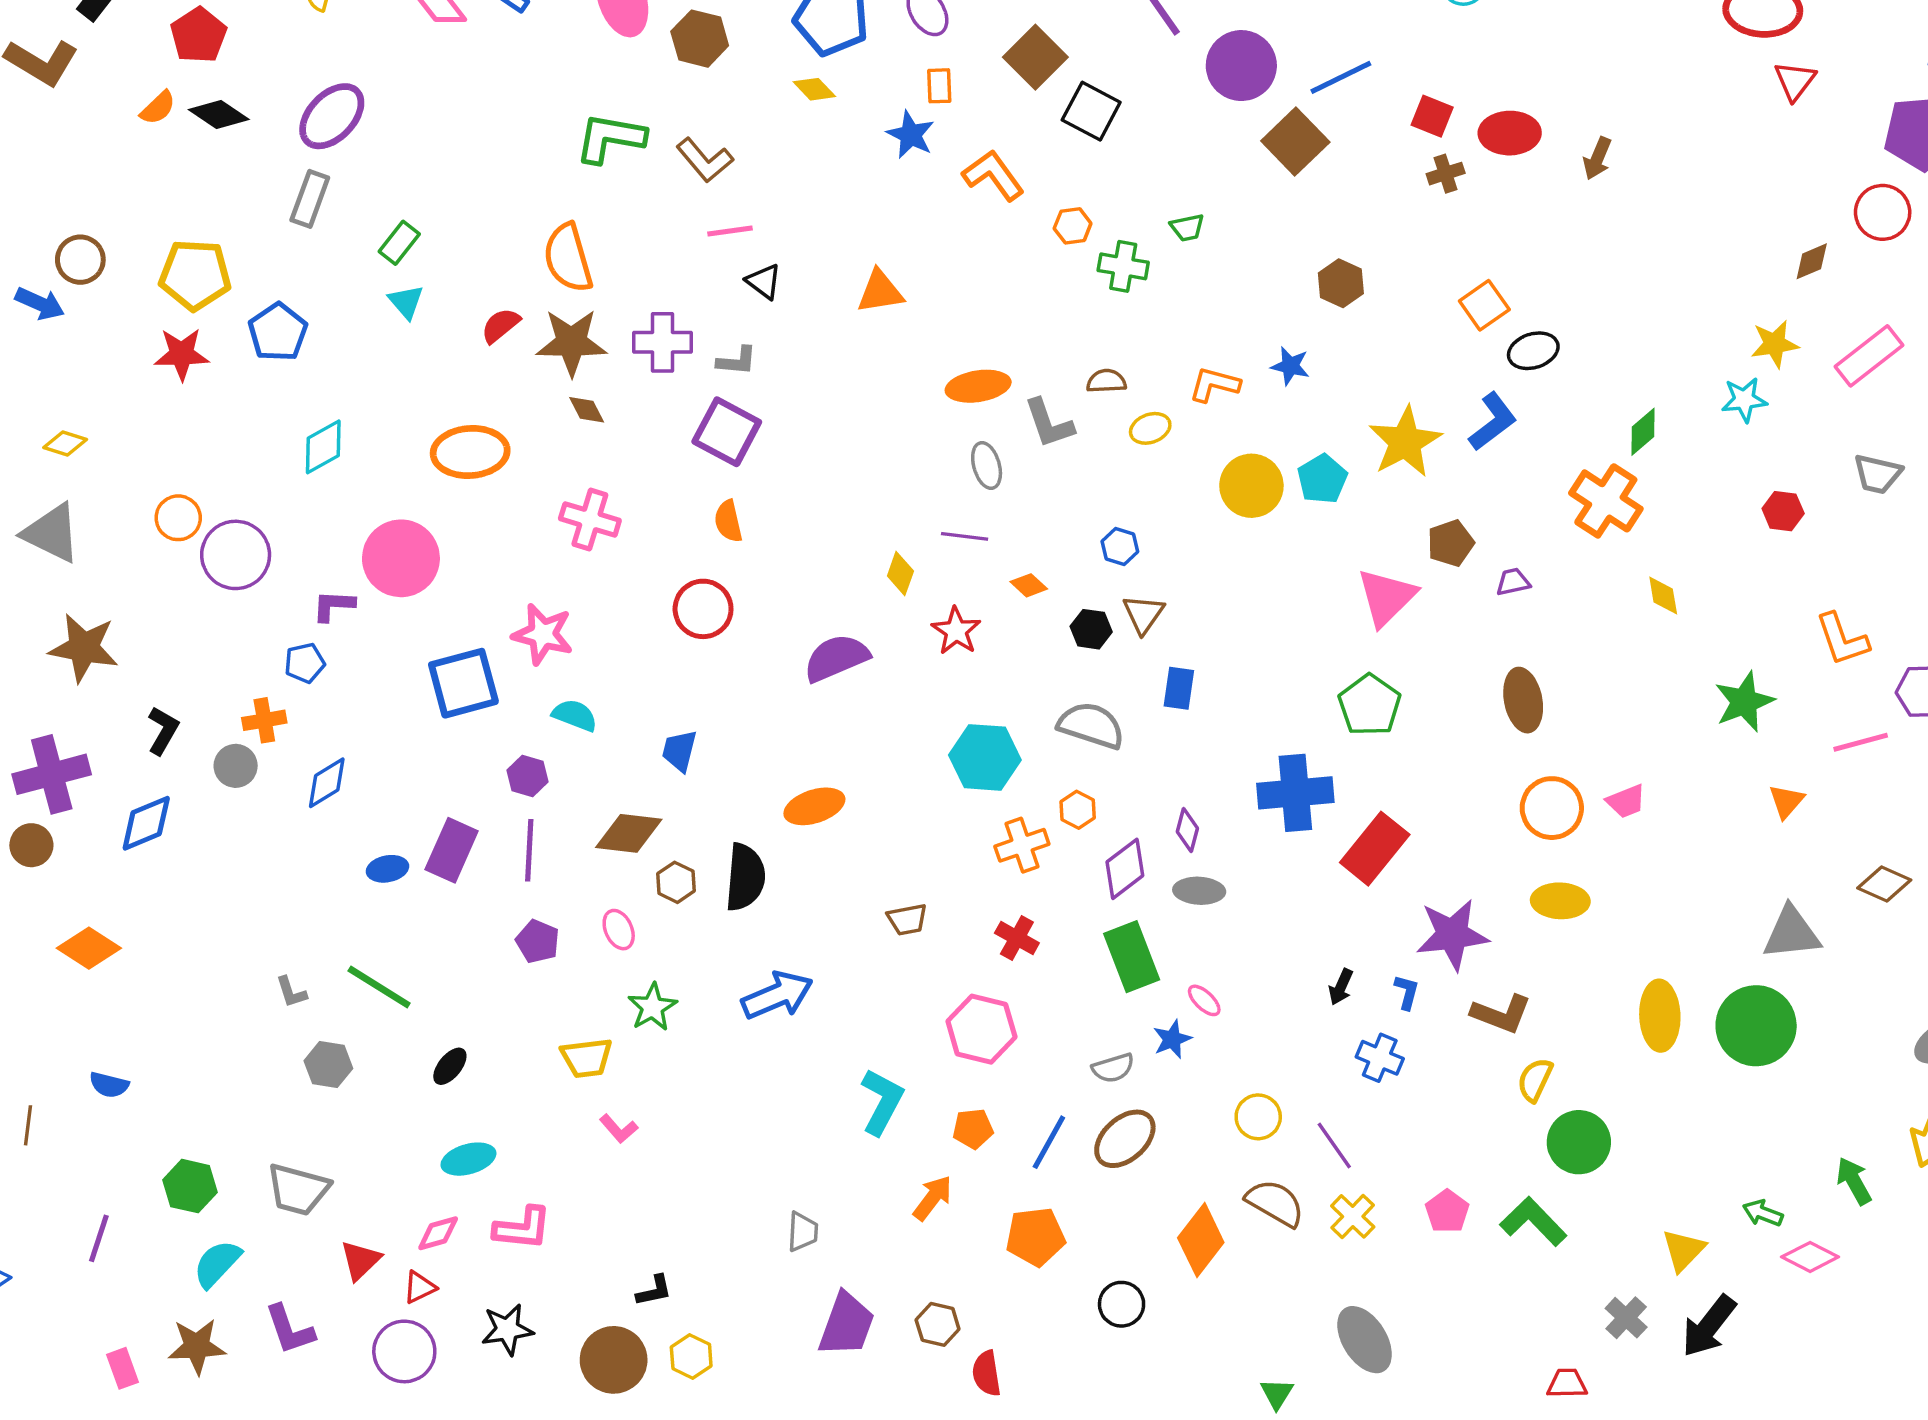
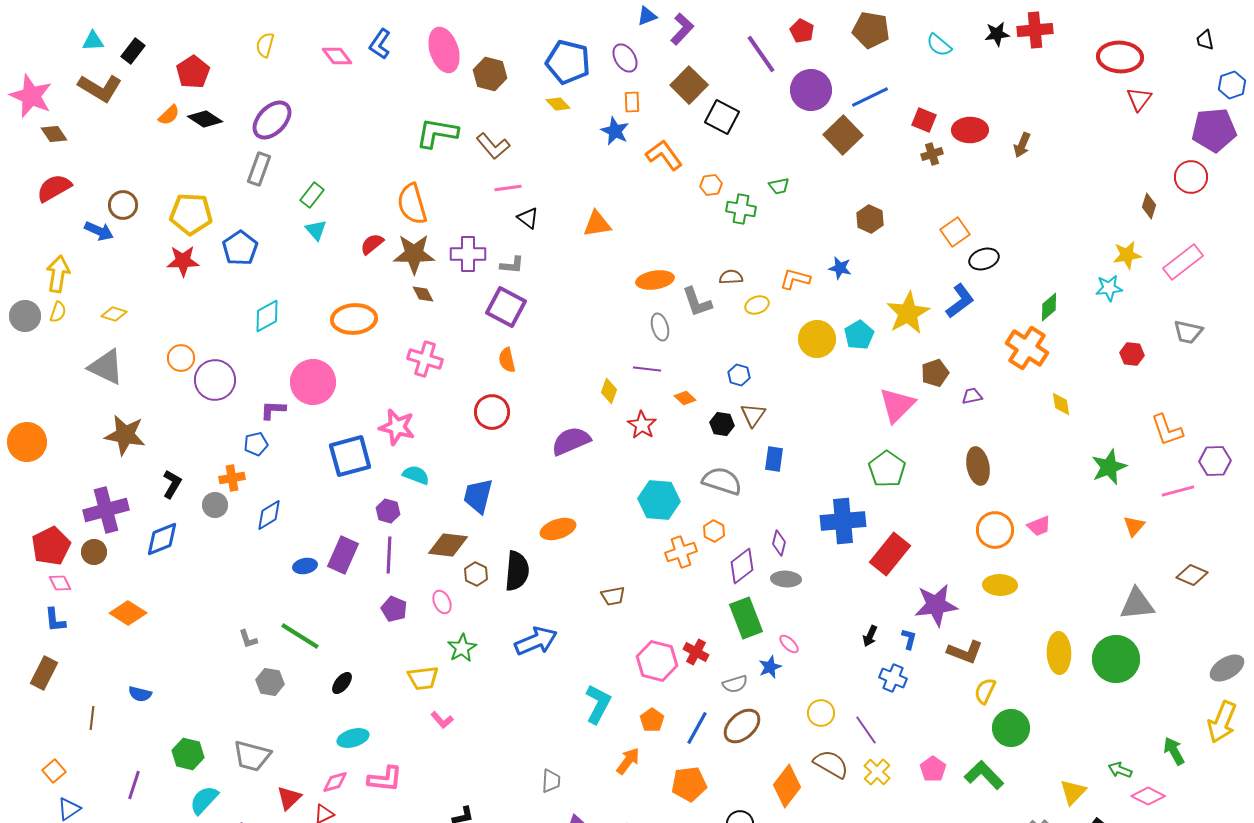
brown diamond: (1812, 261) -> (1149, 206), turned -50
blue trapezoid: (679, 751) -> (478, 496), size x1.4
red cross: (1017, 938) -> (696, 652), moved
orange pentagon: (973, 1129) -> (652, 720), turned -30

